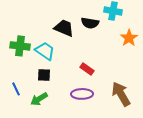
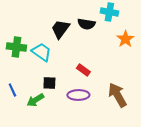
black trapezoid: (64, 28) -> (60, 29), turned -75
black square: (44, 75) -> (49, 83), moved

